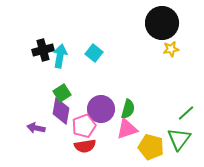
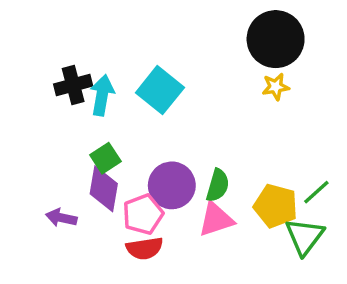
yellow star: (171, 49) -> (276, 87), moved
cyan square: (94, 53) -> (160, 90), size x1.5
yellow pentagon: (151, 147) -> (276, 206), moved

